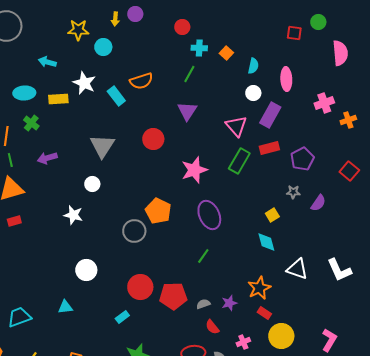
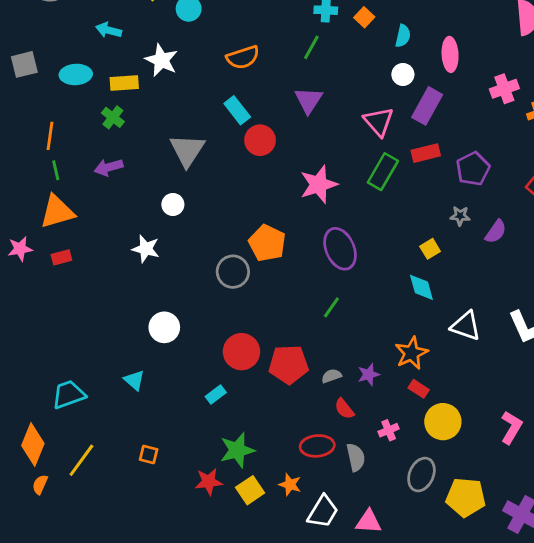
cyan rectangle: (116, 96) -> (237, 110), moved
green cross: (31, 123) -> (113, 117), moved
cyan triangle: (65, 307) -> (134, 380), turned 49

